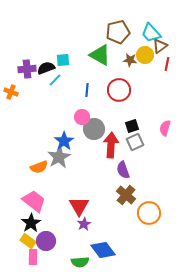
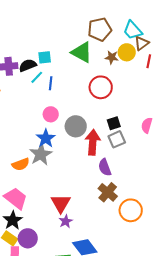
blue line: (87, 90) -> (51, 83), moved
pink circle: (82, 117) -> (51, 114), moved

